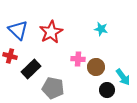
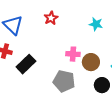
red star: (51, 32) -> (51, 18), moved, size x0.6
gray pentagon: (53, 88) -> (64, 81), moved

